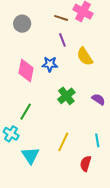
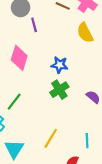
purple line: (62, 40) -> (34, 25), moved
yellow semicircle: (85, 57) -> (85, 33), moved
blue star: (50, 64) -> (59, 65), moved

